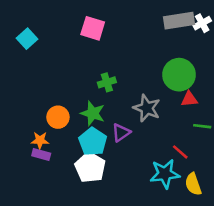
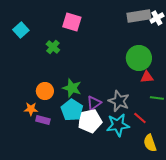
green cross: (107, 82) -> (53, 47), moved, turned -32
gray star: (147, 108) -> (119, 101), moved
purple rectangle: (41, 155) -> (43, 120), moved
white pentagon: (90, 167) -> (90, 121), moved, turned 30
cyan star: (165, 174) -> (118, 125), moved

